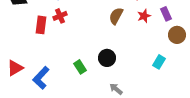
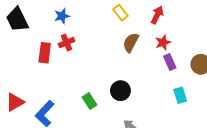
purple rectangle: (166, 14) -> (170, 62), moved
cyan rectangle: (159, 62) -> (180, 95), turned -48

